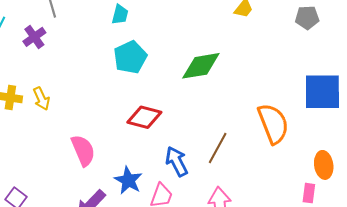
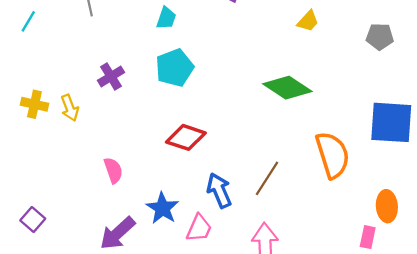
purple cross: (34, 37) -> (111, 76), moved
green diamond: (201, 66) -> (287, 88), moved, turned 39
pink semicircle: (83, 150) -> (113, 170), size x0.7

